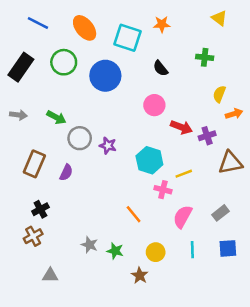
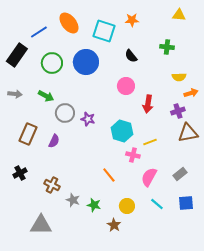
yellow triangle: (219, 18) -> (179, 15), turned -32
blue line: (38, 23) -> (39, 32), moved, turned -60
green circle: (64, 62) -> (52, 63), moved
yellow semicircle: (219, 94) -> (179, 77), turned -112
red arrow: (181, 127) -> (148, 104), turned 78
purple cross: (207, 136) -> (178, 111), moved
black cross: (40, 209) -> (20, 173), moved
brown cross: (33, 236) -> (52, 185), moved, turned -35
cyan line: (192, 250) -> (157, 204), turned -48
gray triangle: (50, 275) -> (41, 225), size x1.6

